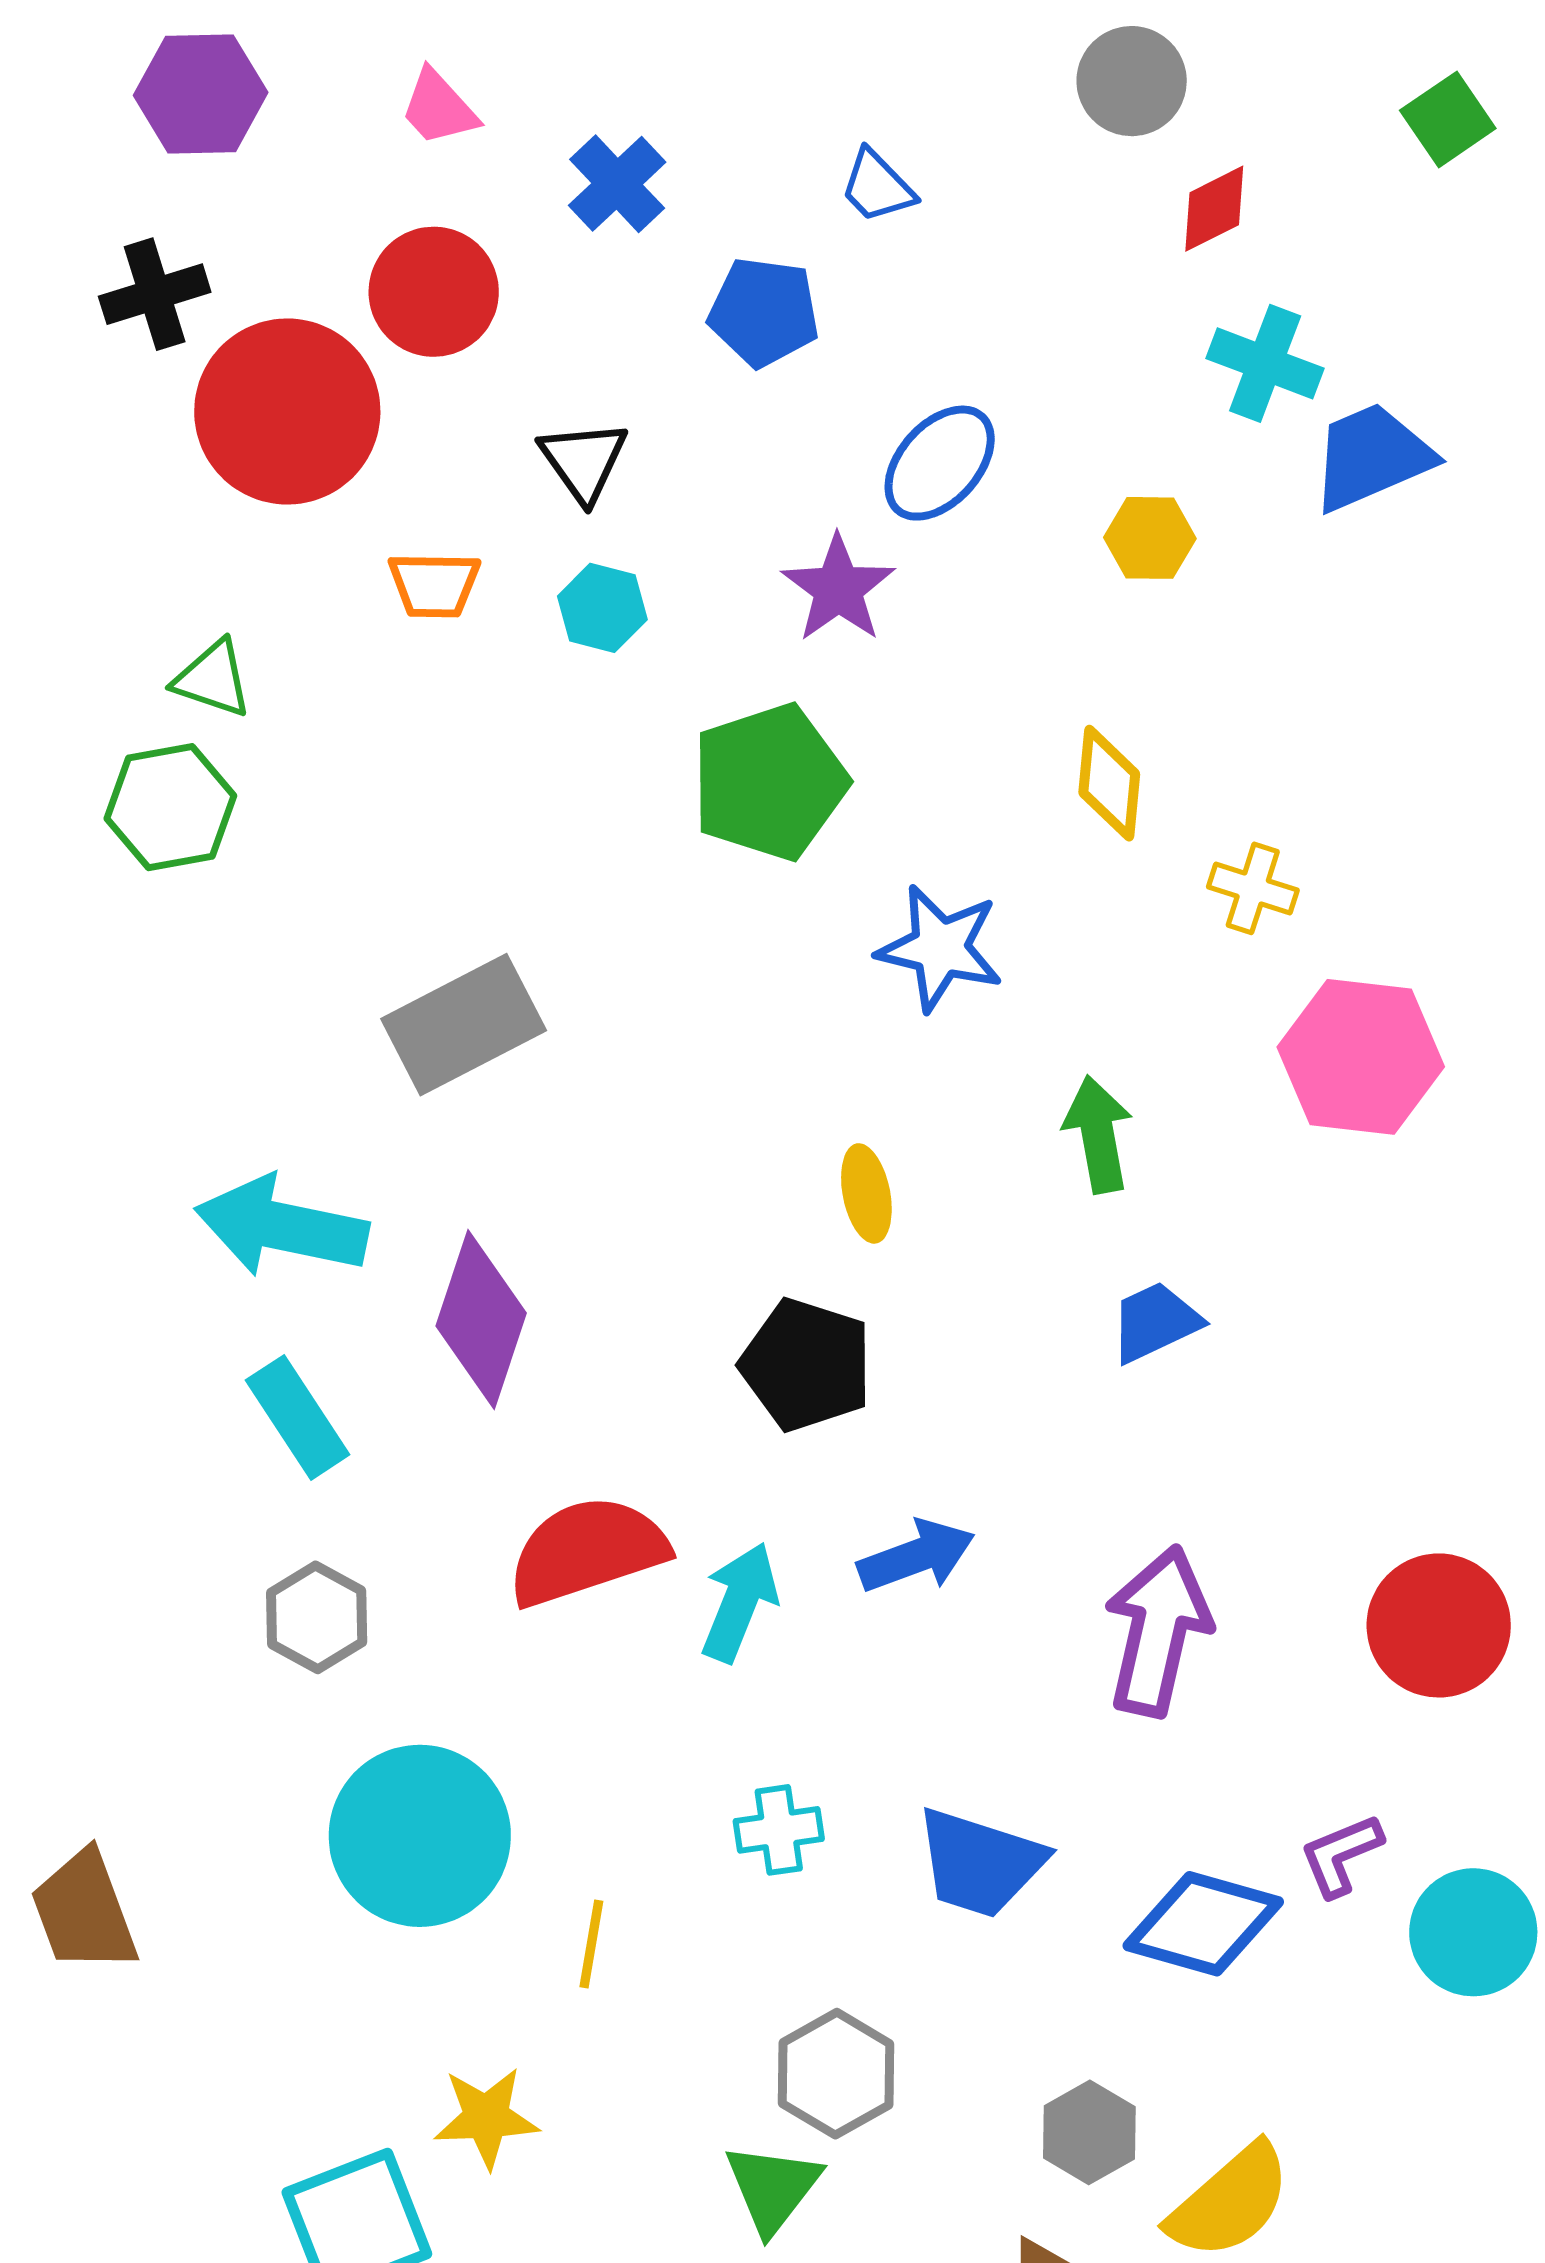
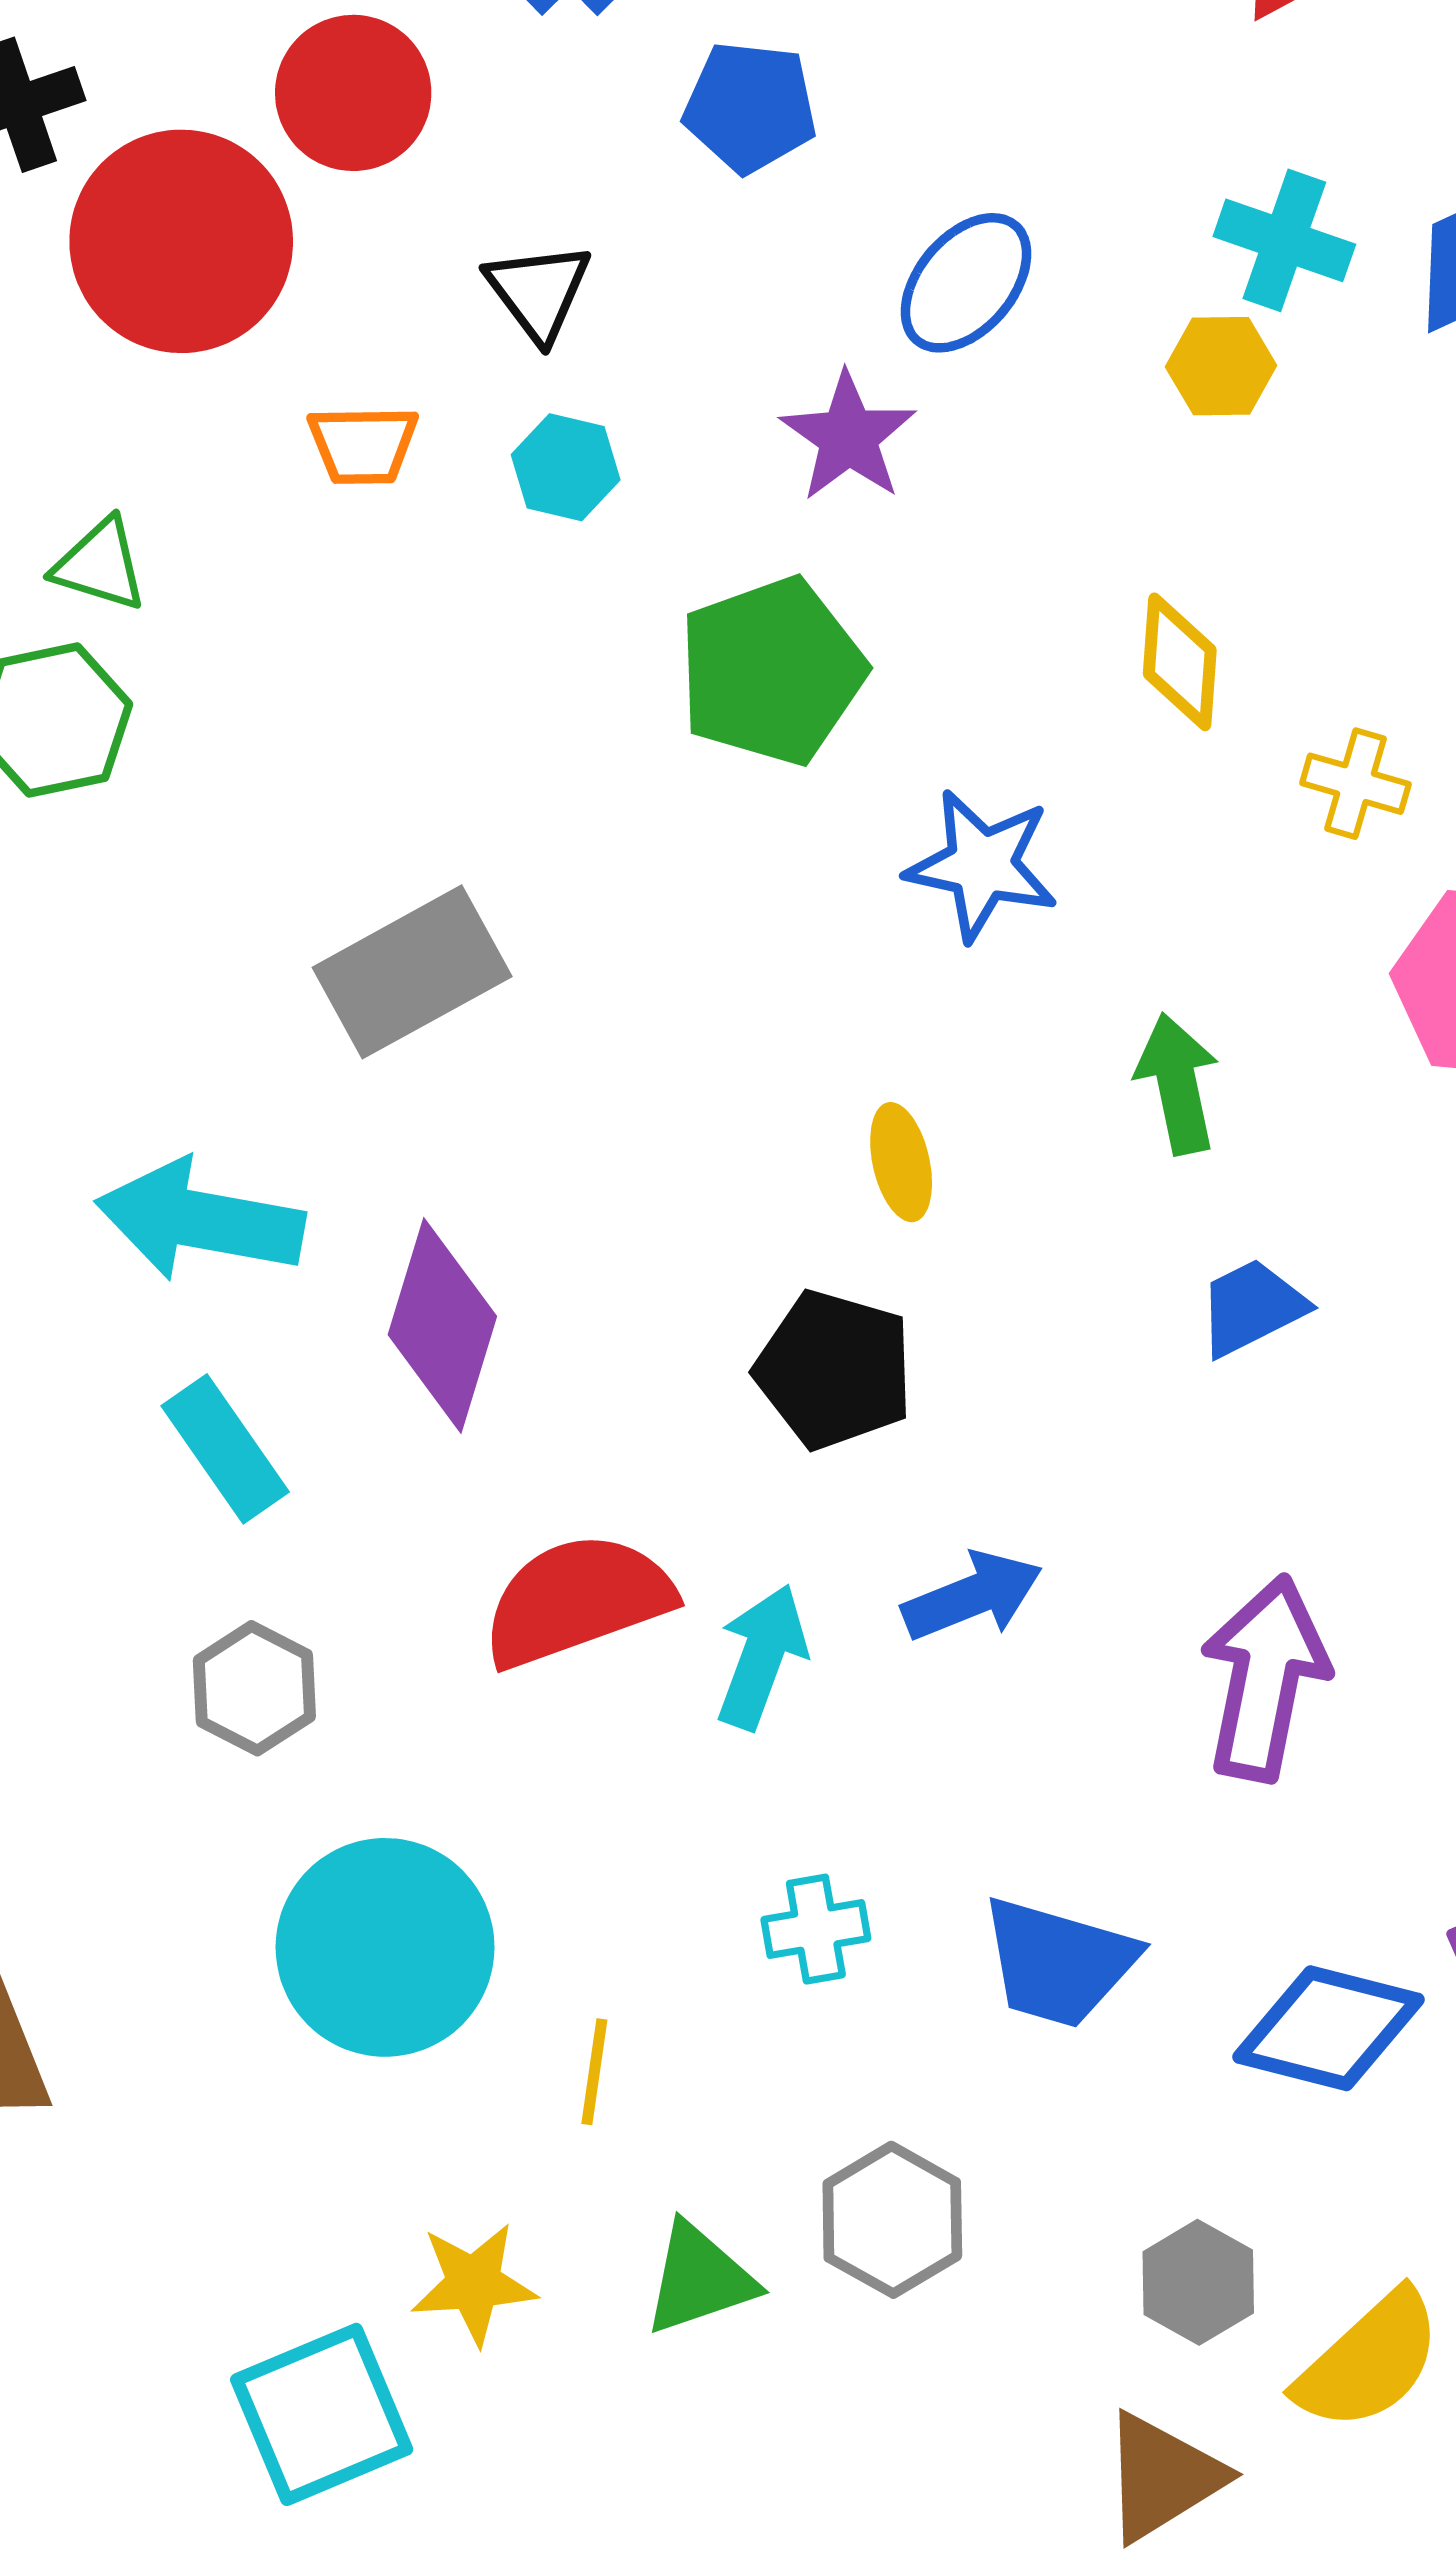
cyan cross: (1265, 363) -> (1284, 240), moved
green triangle: (773, 2188) -> (699, 2279), moved, turned 35

